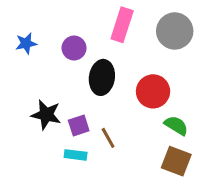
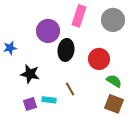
blue star: (26, 43) -> (10, 48), moved
purple circle: (74, 48) -> (48, 31), size x1.5
purple square: (79, 125) -> (30, 104), moved

